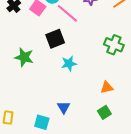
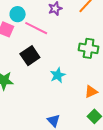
cyan star: (69, 63) -> (58, 75), moved

